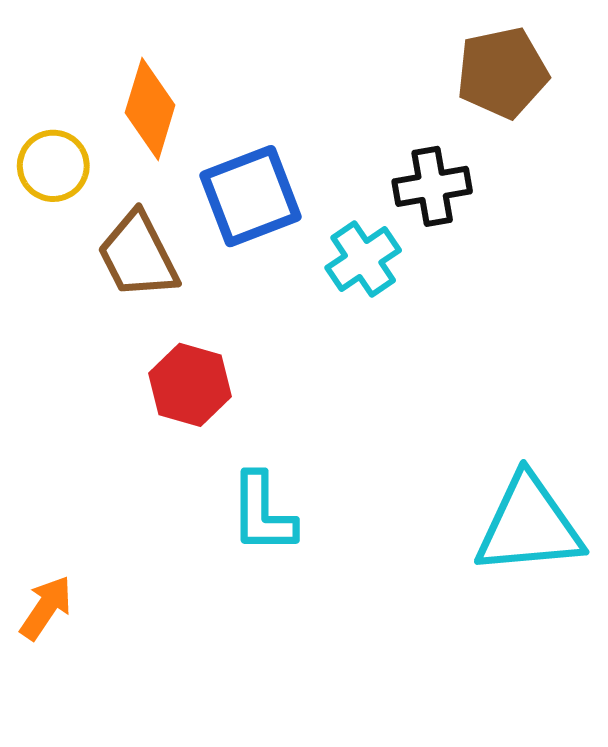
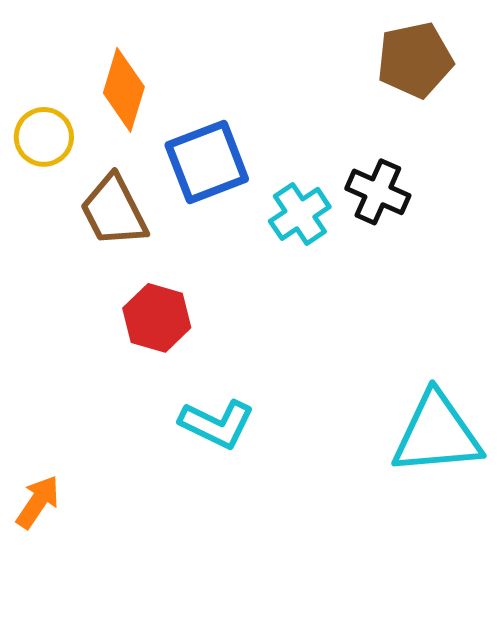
black cross: (432, 186) -> (378, 192), moved, turned 34
cyan L-shape: (263, 513) -> (217, 424), turned -64

